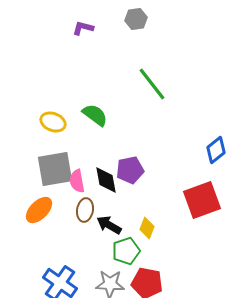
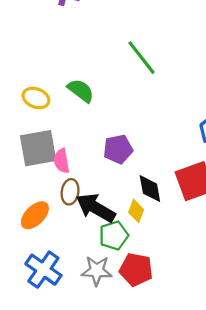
black diamond: (106, 180) -> (150, 189), moved
orange ellipse: (39, 210) -> (35, 215), moved
black arrow: (109, 225) -> (96, 208), size x1.5

